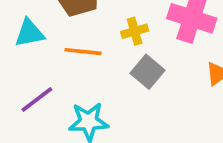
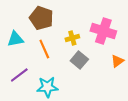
orange line: (83, 52) -> (44, 49), turned 60

